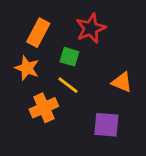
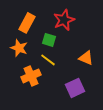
purple square: (106, 125) -> (75, 88), turned -30

